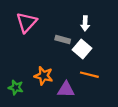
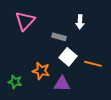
white square: (82, 49) -> (68, 57), moved
orange line: (89, 75) -> (93, 64), moved

